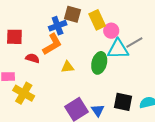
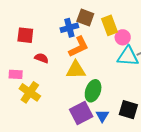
orange L-shape: (52, 44) -> (79, 47), moved
green ellipse: (99, 63) -> (93, 91), moved
yellow triangle: (67, 67) -> (76, 70), size x1.5

